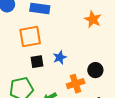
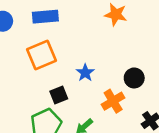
black square: (37, 62) -> (59, 95), moved

